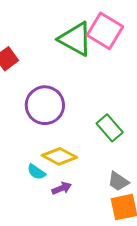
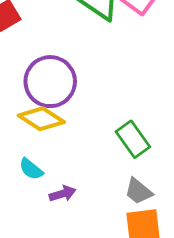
green rectangle: (110, 128) -> (133, 139), moved
yellow diamond: (59, 156) -> (41, 119), moved

